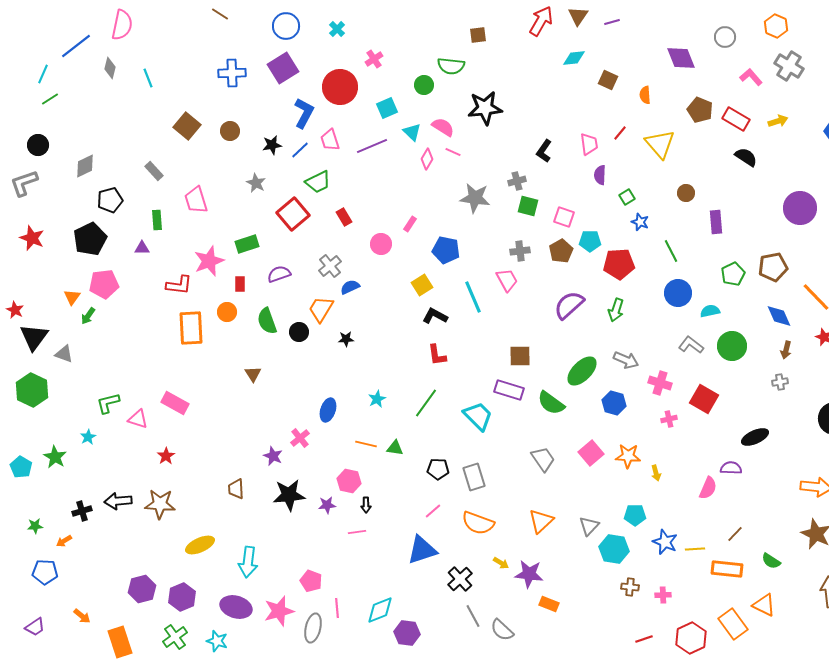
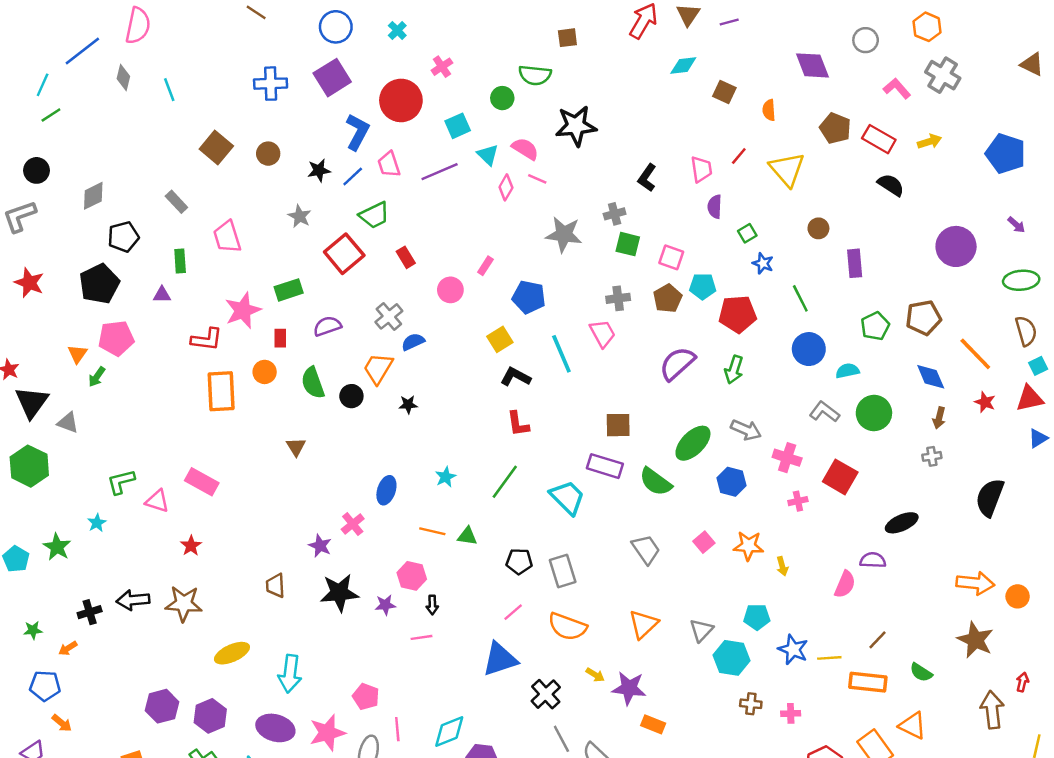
pink square: (591, 453) -> (704, 542), size x0.7
orange arrow: (82, 616) -> (62, 723), moved

